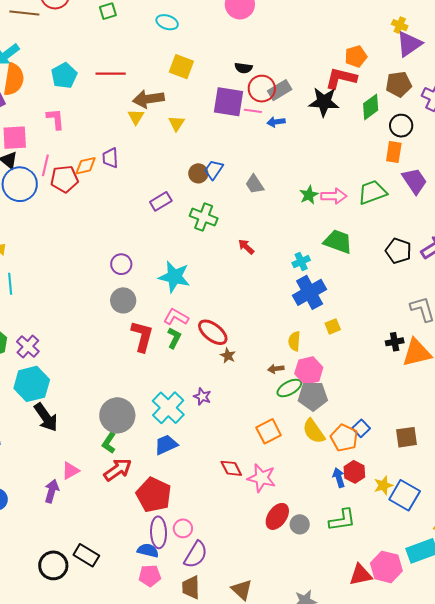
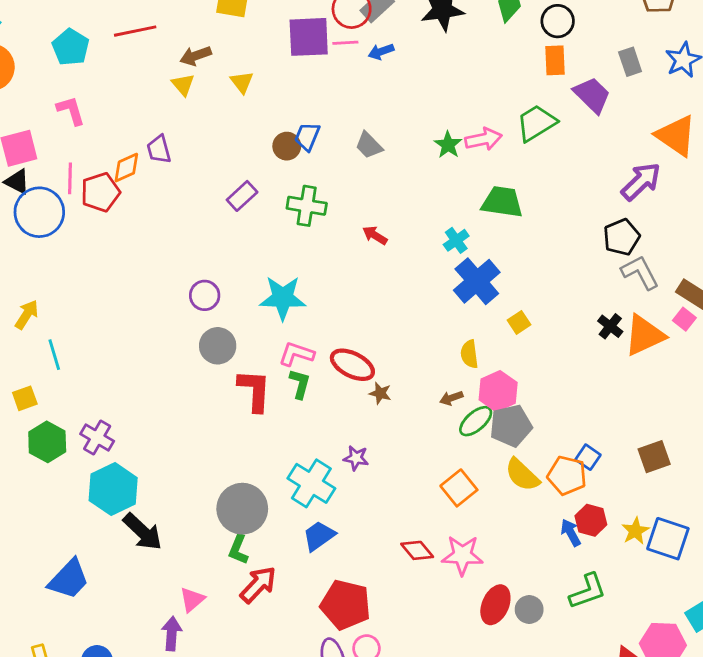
brown arrow: (148, 99) -> (196, 56), size x0.7
black pentagon: (398, 251) -> (622, 237), moved, turned -30
black cross: (395, 342) -> (610, 326), turned -30
red pentagon: (154, 495) -> (346, 605), moved

